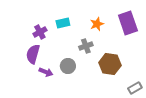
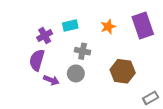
gray cross: (86, 46) -> (83, 51), moved, turned 32

